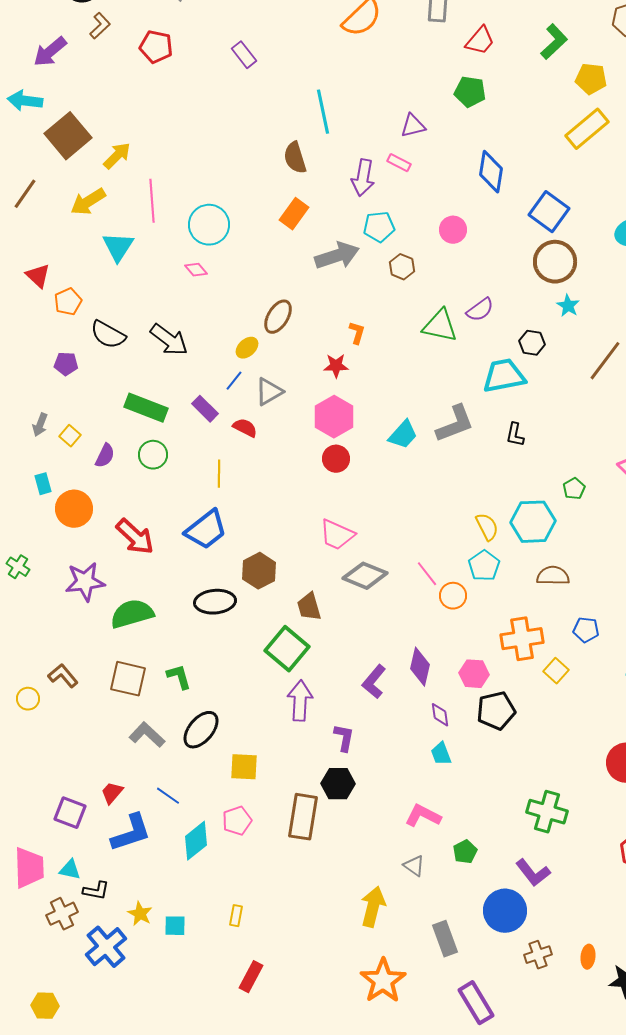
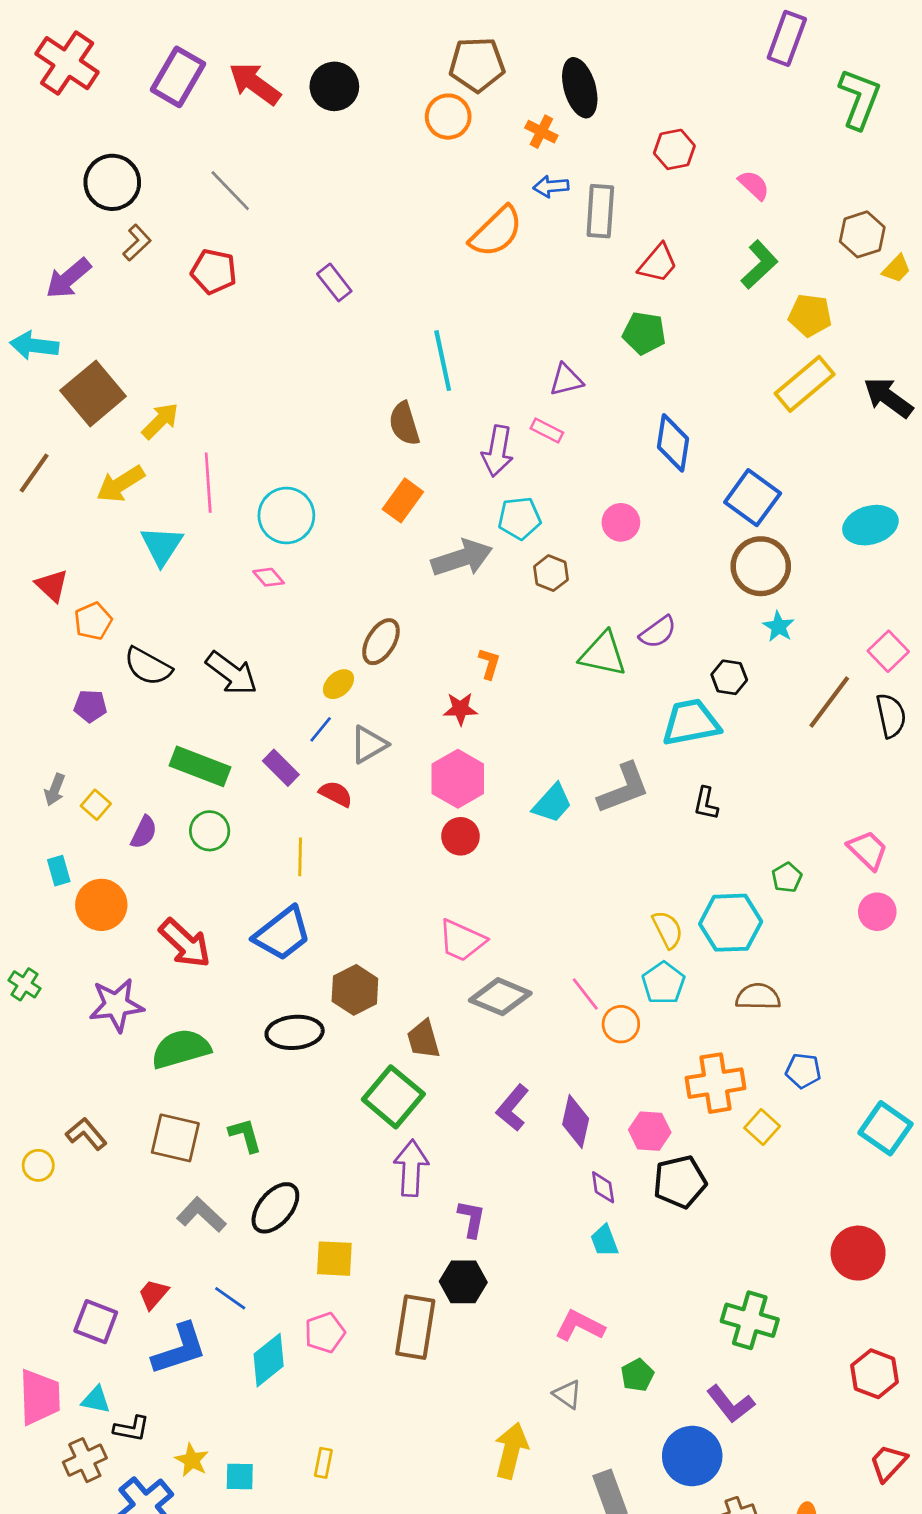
purple L-shape: (374, 682) -> (513, 1108), moved

